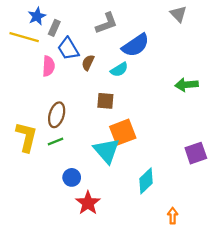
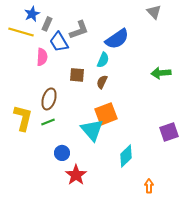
gray L-shape: (106, 23) -> (79, 30), moved
brown semicircle: (88, 63) -> (102, 82), moved
cyan semicircle: (119, 70) -> (103, 60), turned -35
brown square: (105, 101) -> (77, 75), moved

